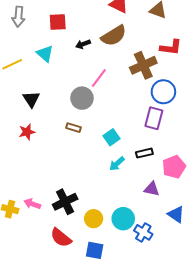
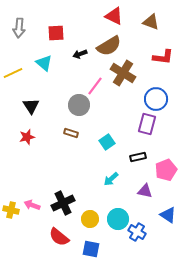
brown cross: (143, 65) -> (123, 73), moved, turned -35
cyan arrow: (117, 164) -> (111, 179), moved

